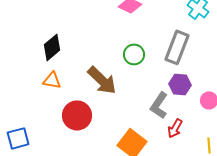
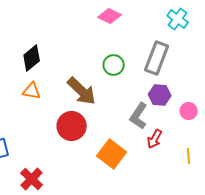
red circle: (77, 115) -> (72, 126), moved

